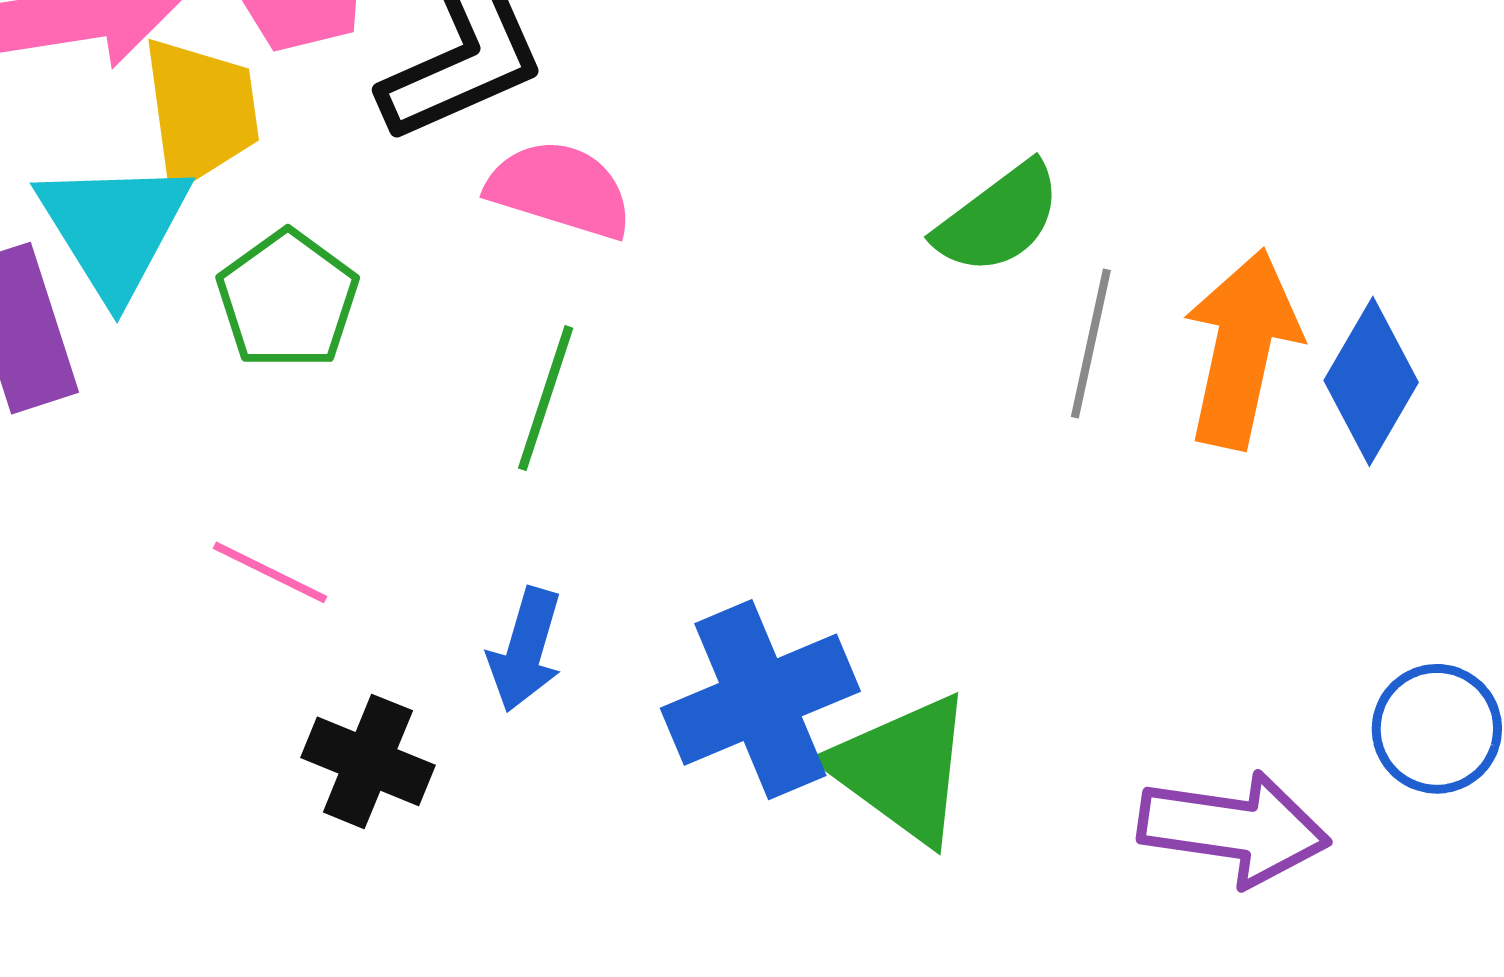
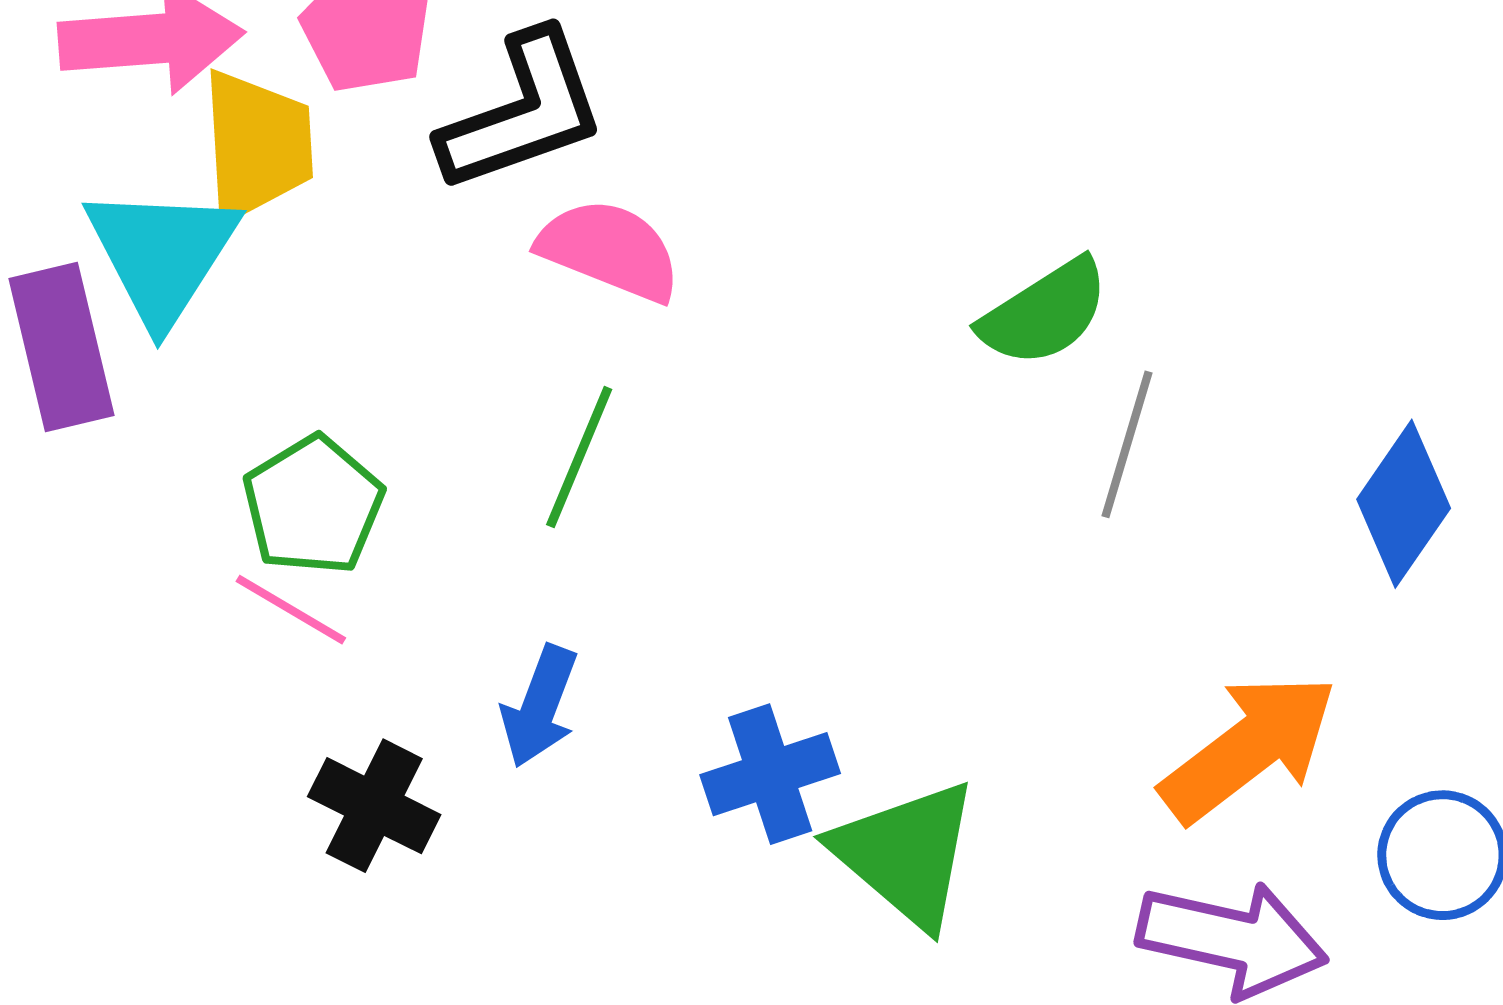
green pentagon: (288, 300) -> (313, 505), moved
orange arrow: (1242, 349) -> (1249, 748), moved, turned 36
blue cross: (760, 700) -> (770, 774), size x0.7

